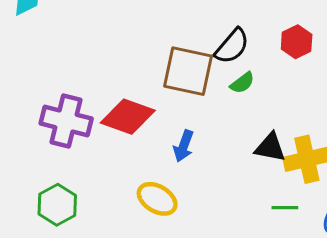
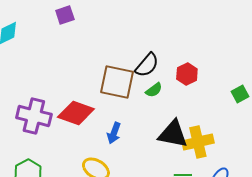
red hexagon: (297, 42) -> (187, 74), moved
black triangle: (270, 147) -> (173, 134), size x1.4

